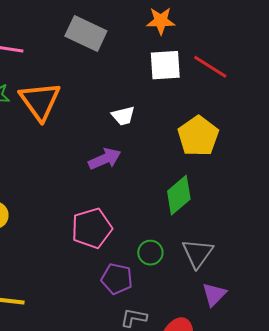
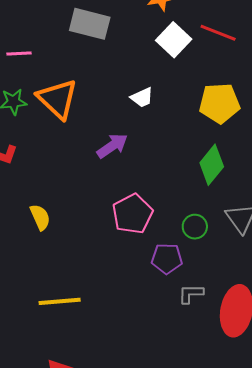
white square: (165, 65) -> (174, 40), turned -32
yellow pentagon: (198, 136) -> (219, 103), turned -30
purple arrow: (105, 159) -> (112, 146), moved

